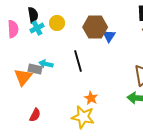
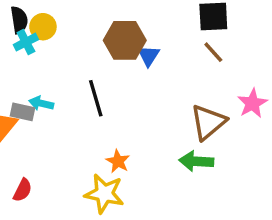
yellow circle: (57, 23) -> (43, 27), moved

